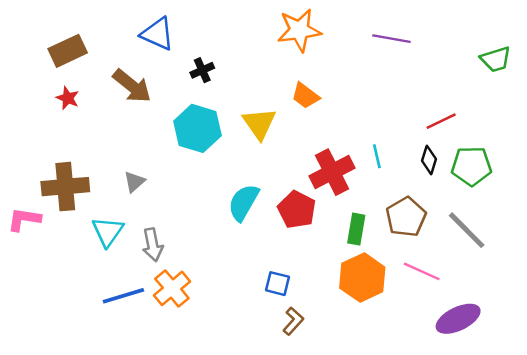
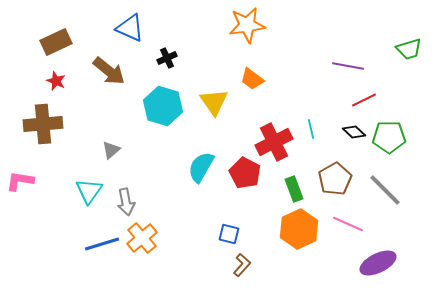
purple line: (391, 39) -> (348, 66), moved
black diamond: (429, 160) -> (354, 132), turned -65
brown cross: (65, 187) -> (43, 124), moved
green rectangle: (356, 229) -> (294, 189), turned -30

